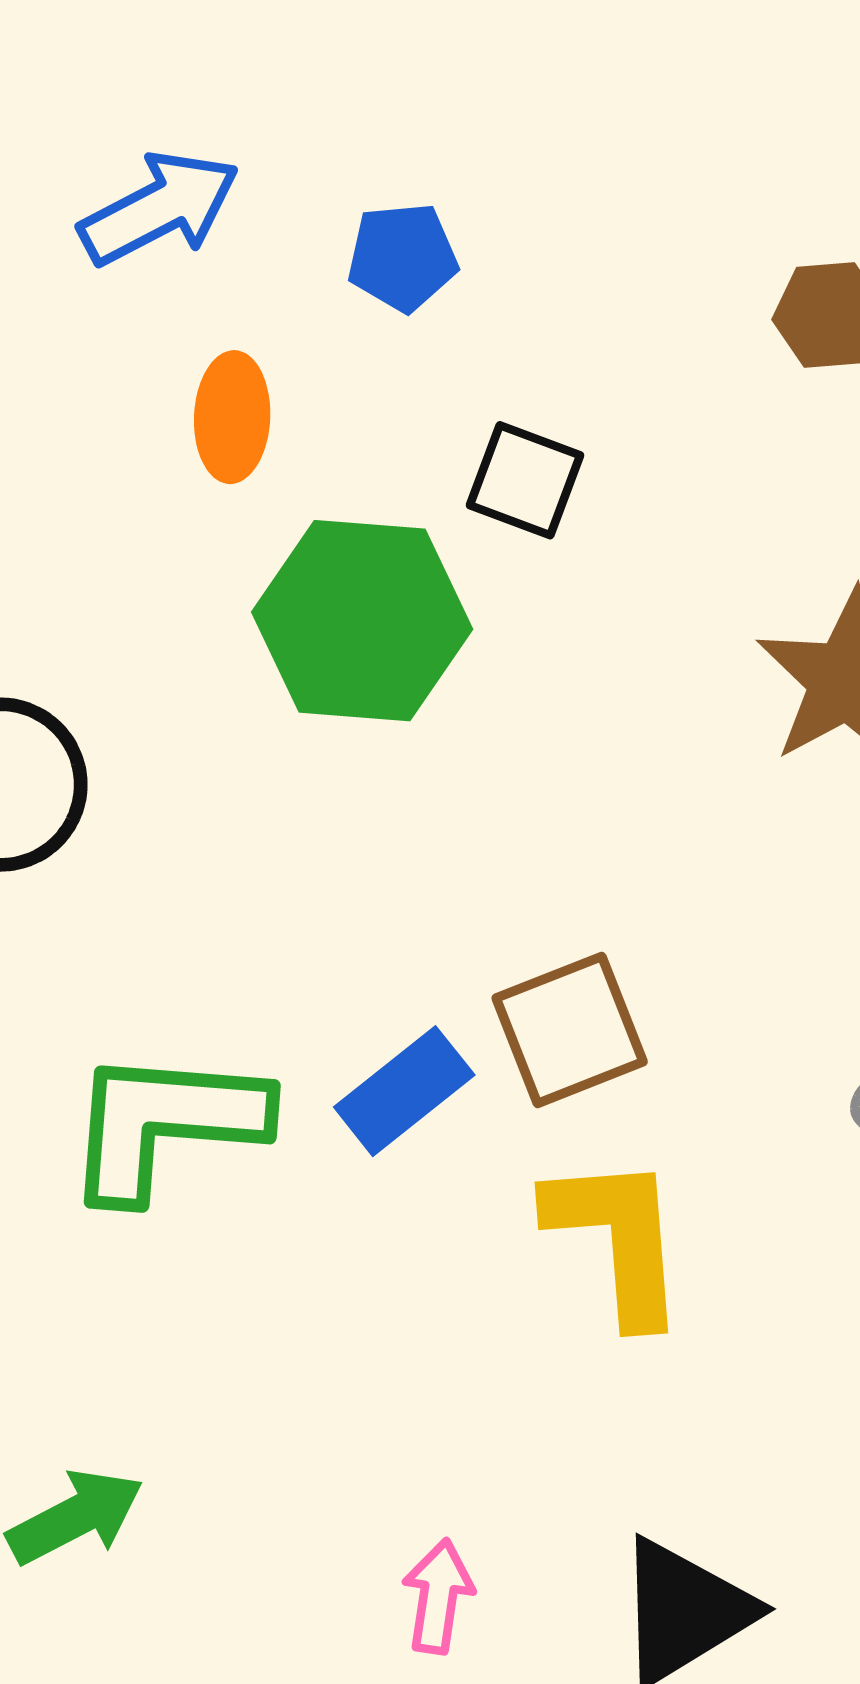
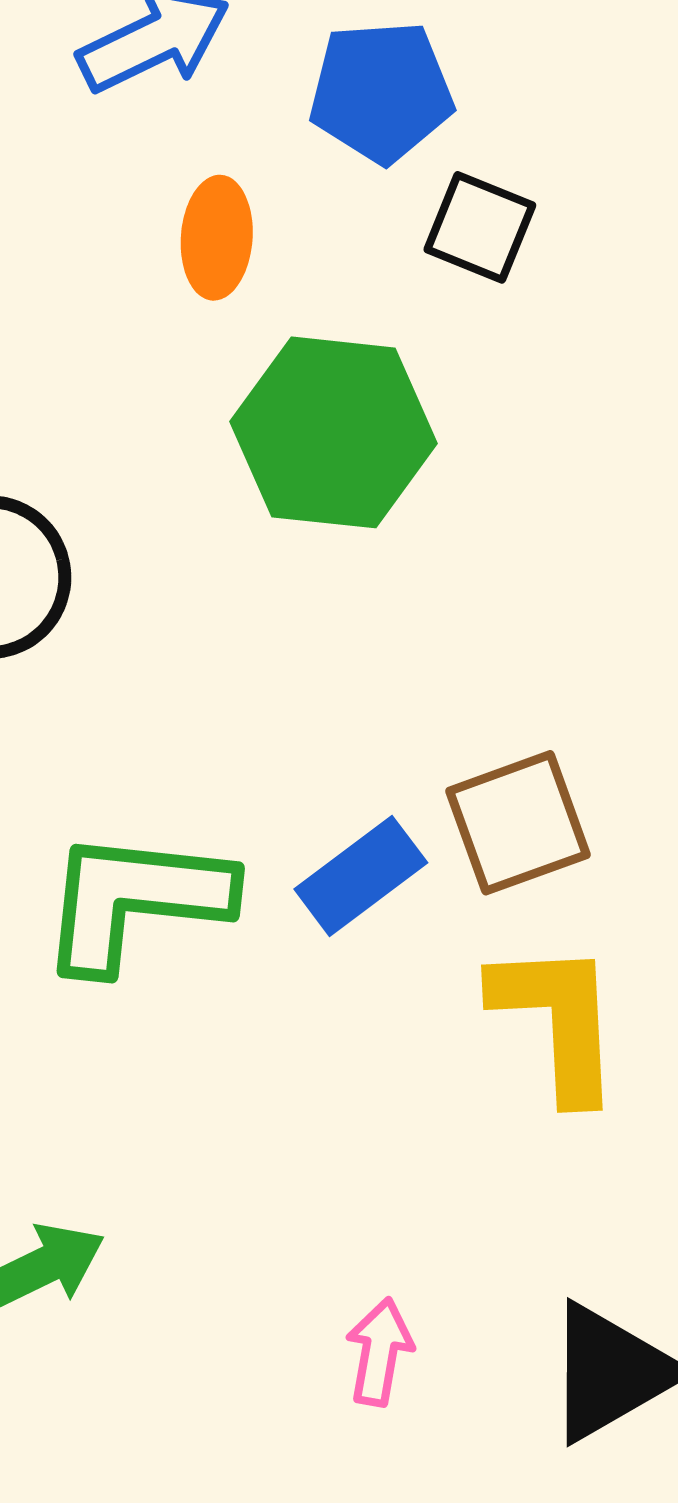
blue pentagon: (403, 257) -> (381, 92), size x1.4
black square: (525, 480) -> (480, 227), moved

